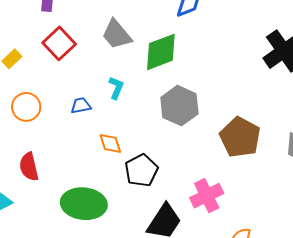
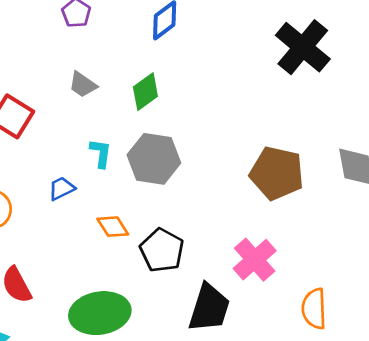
gray trapezoid: (117, 34) -> (83, 85), size x0.7
green diamond: (161, 52) -> (145, 92), size x0.7
gray hexagon: (179, 106) -> (154, 159), moved

